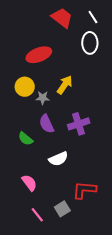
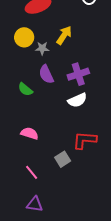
white semicircle: (58, 159) -> (77, 100), moved
pink semicircle: (29, 183) -> (29, 133), turned -36
pink line: (37, 215) -> (32, 172), moved

